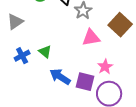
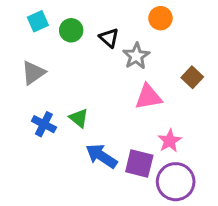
brown square: (120, 25) -> (192, 77), size x0.6
blue cross: (22, 56) -> (44, 124), turned -35

